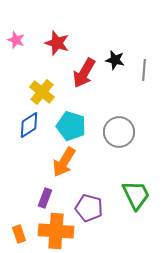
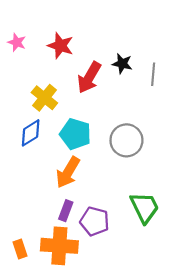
purple rectangle: (45, 198) -> (66, 211), moved

